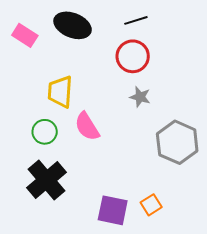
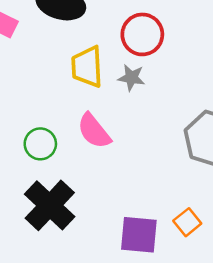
yellow trapezoid: (60, 92) -> (87, 67), moved
gray star: (140, 97) -> (131, 78), moved

